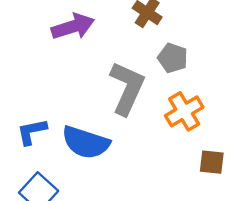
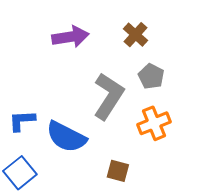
brown square: (212, 162) -> (118, 171), moved

